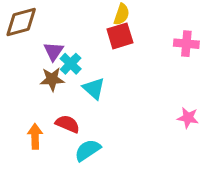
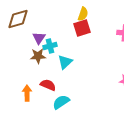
cyan cross: (71, 64) -> (50, 46), turned 32
cyan triangle: (94, 88) -> (65, 62), turned 35

